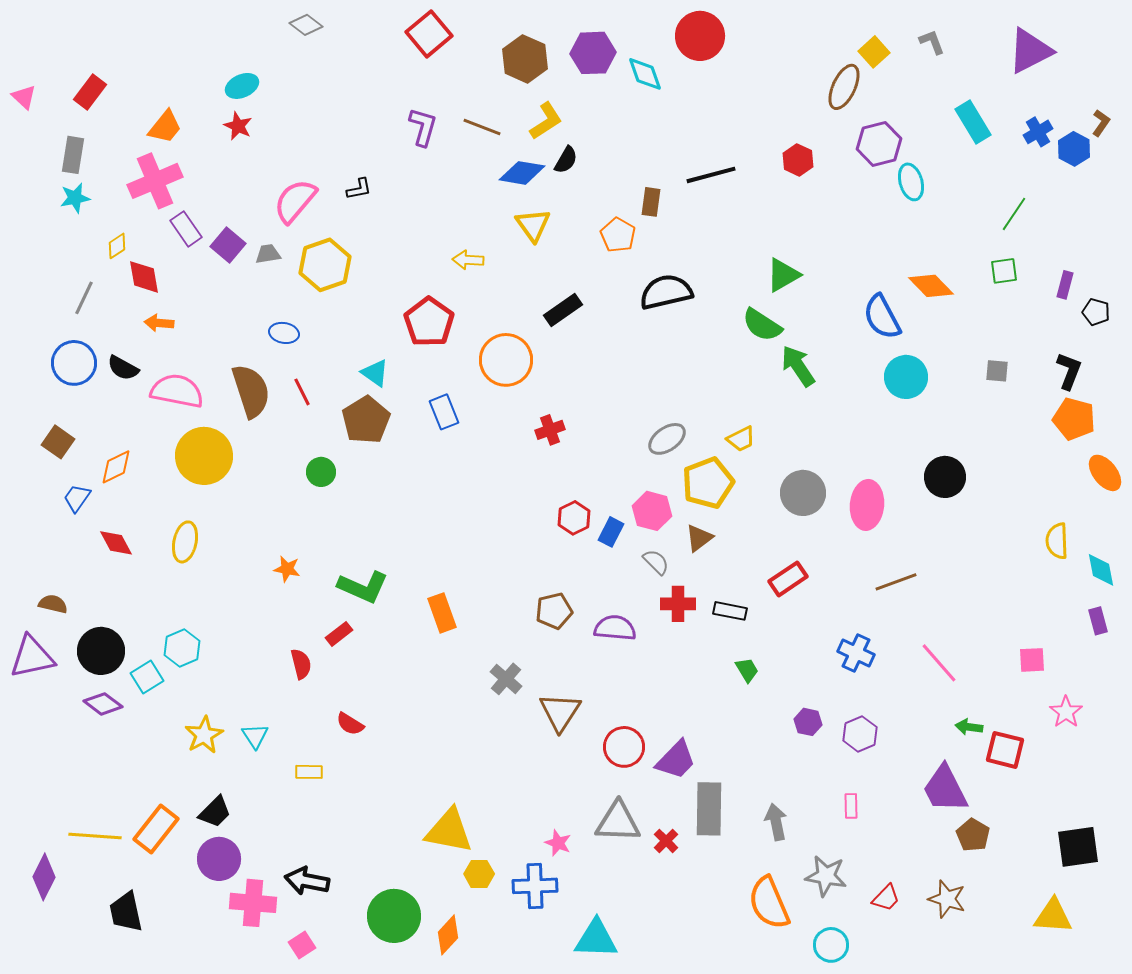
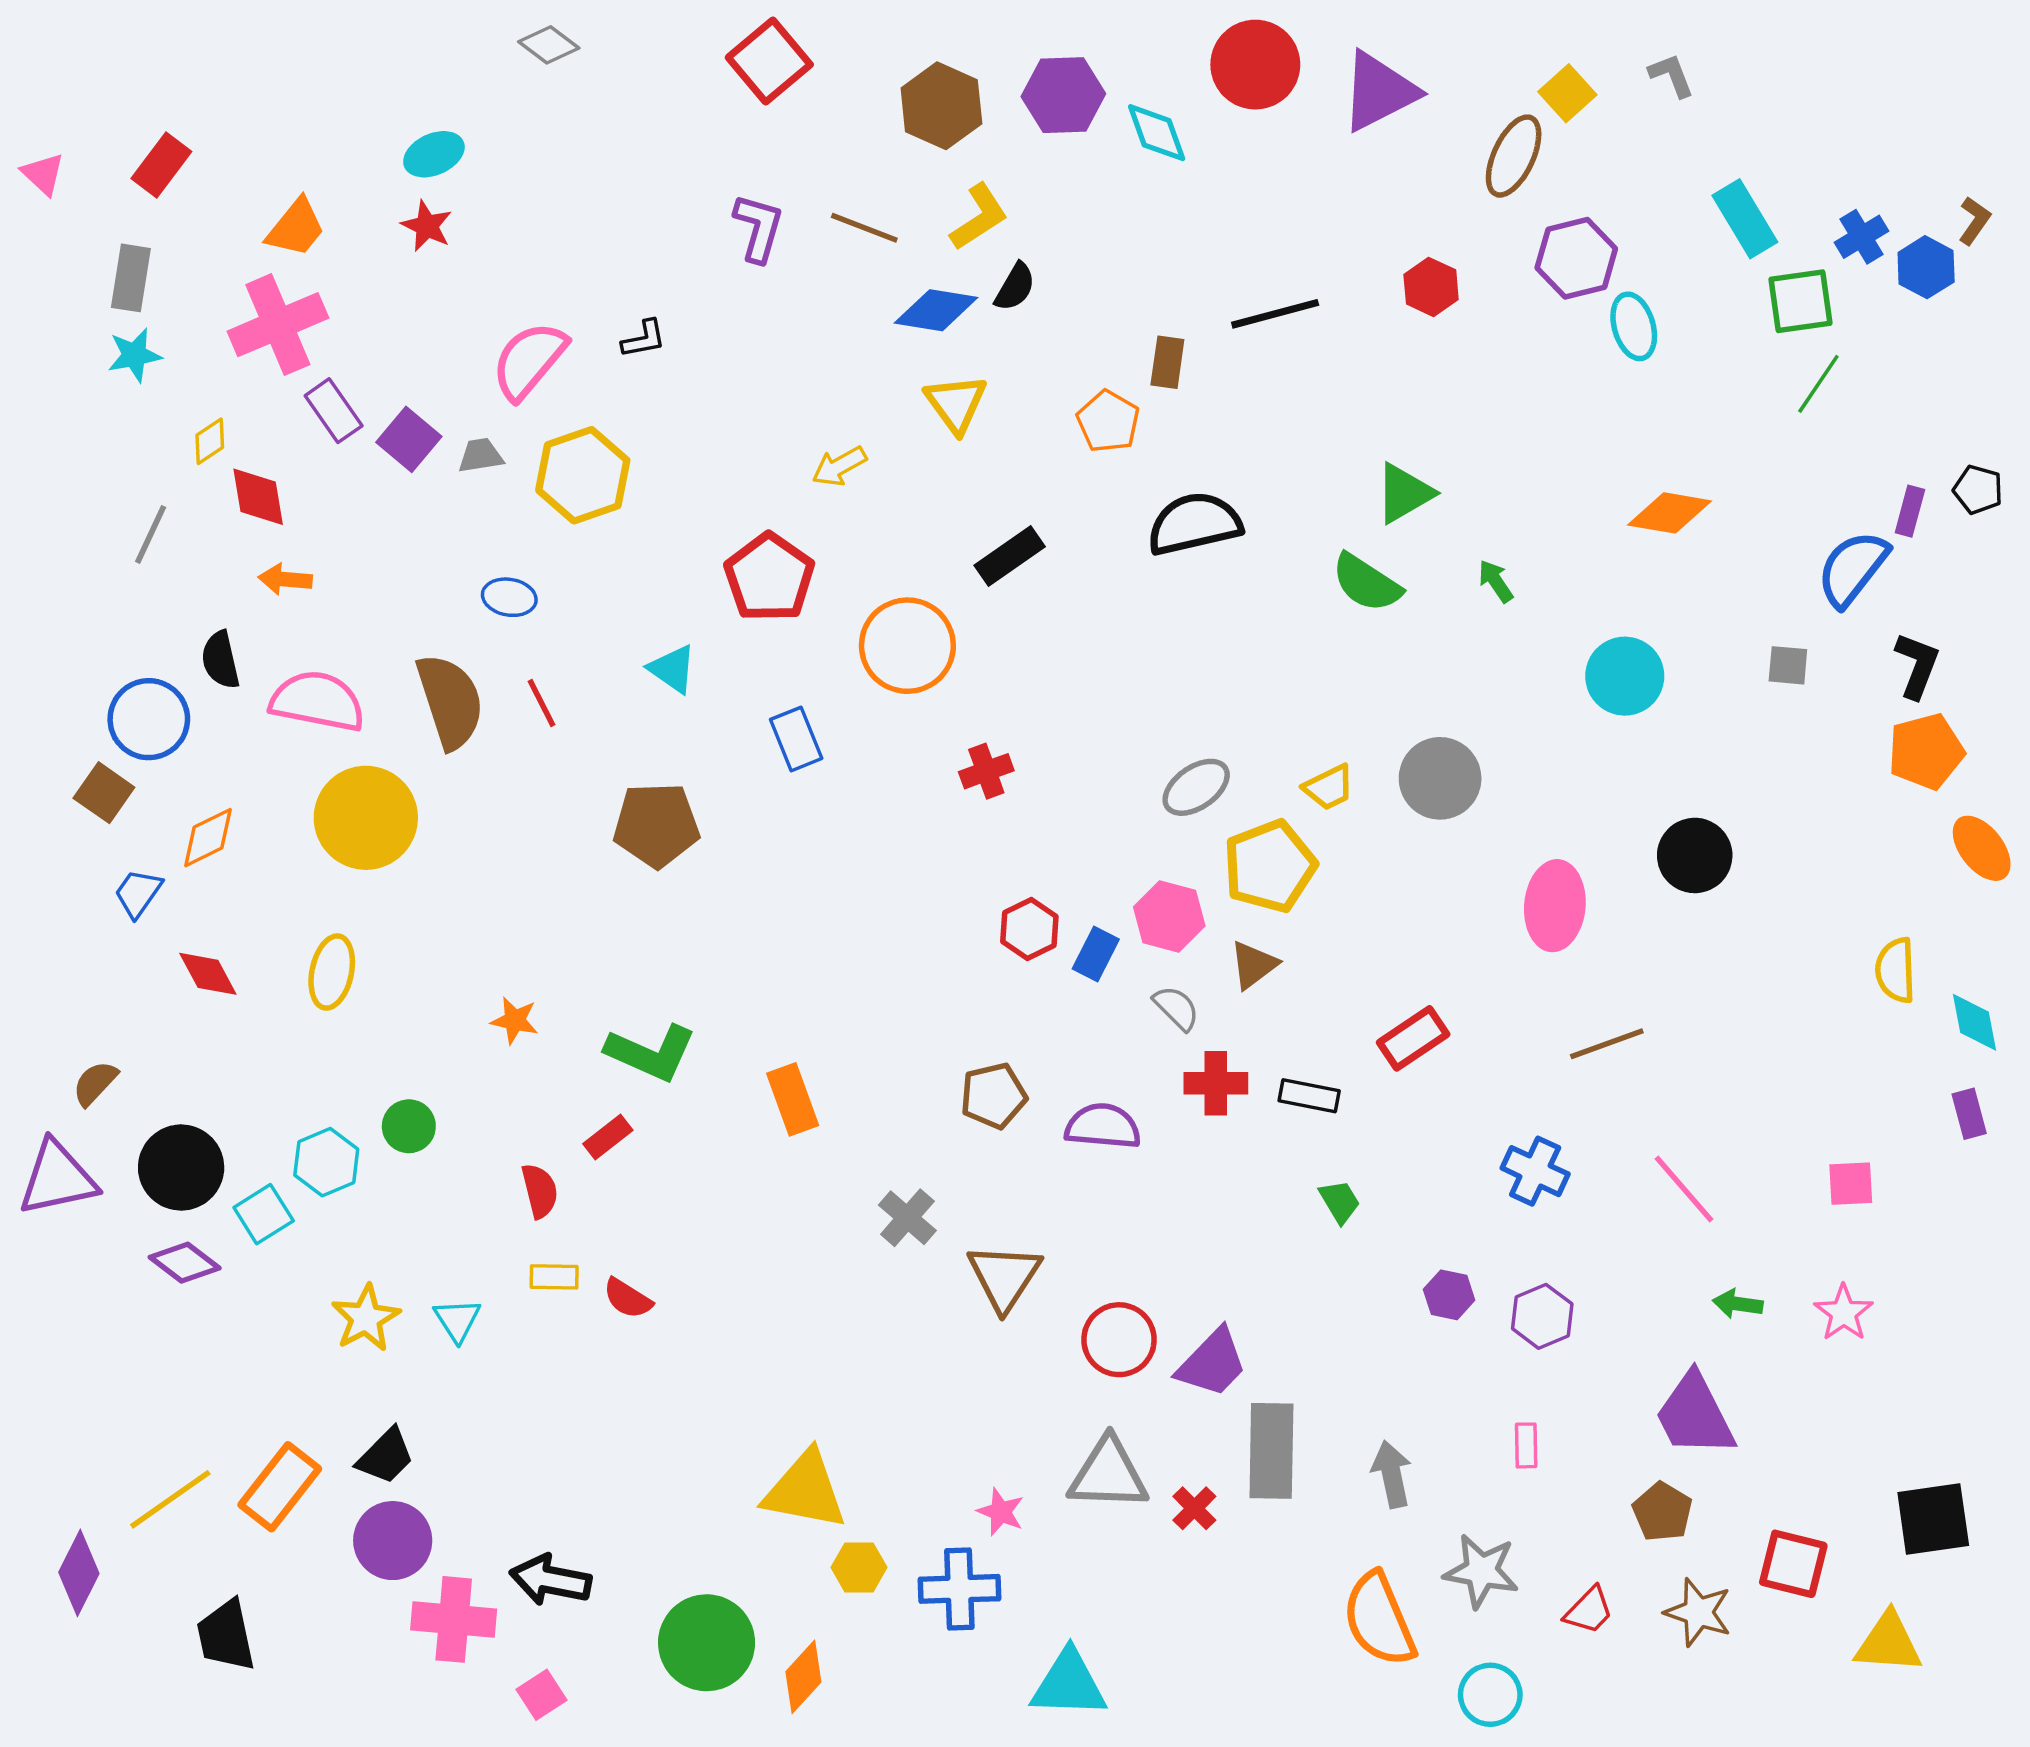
purple triangle: (1030, 51) -> (1379, 91), moved
yellow arrow: (468, 260) -> (839, 466), turned -32
green square: (1004, 271) -> (1801, 301), moved, size x1.4
orange diamond: (931, 286) -> (1670, 513), turned -36
black pentagon: (1096, 312) -> (1978, 490), moved
blue semicircle: (882, 317) -> (1853, 569), moved, turned 66
blue circle: (74, 363) -> (149, 719), moved
green arrow: (798, 366) -> (1496, 581), moved, size x0.6
black semicircle: (123, 368) -> (221, 660), turned 48
orange pentagon: (1074, 419) -> (1926, 751), turned -30
brown pentagon: (366, 420) -> (656, 825), moved, turned 30
green circle: (321, 472) -> (409, 1126), moved
gray circle: (803, 493) -> (1440, 778), moved
brown semicircle: (53, 604) -> (95, 1083), turned -60
pink star: (1066, 712) -> (1844, 1313), moved
red square: (1005, 750) -> (1793, 1564), moved
yellow rectangle: (309, 772) -> (554, 1277), moved
brown pentagon: (973, 835) -> (1662, 1512), moved
yellow line: (95, 836) -> (170, 1499), turned -39

